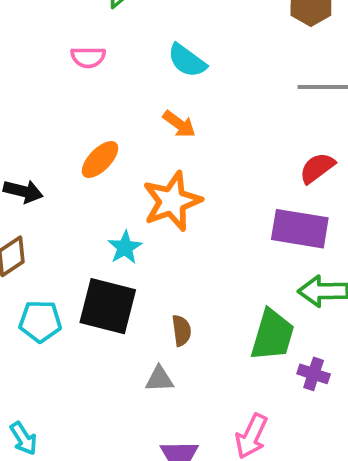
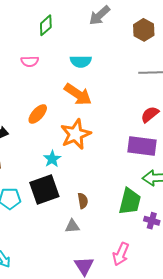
cyan semicircle: (187, 61) -> (81, 61), turned -35
orange arrow: (179, 124) -> (78, 94), size x1.6
black square: (108, 306) -> (44, 189), turned -32

